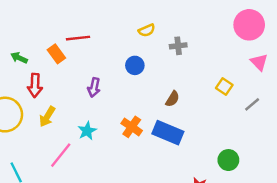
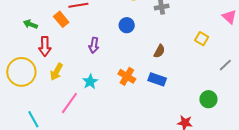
gray line: (252, 104) -> (225, 65), moved
blue rectangle: (168, 133) -> (157, 79), size x0.7

